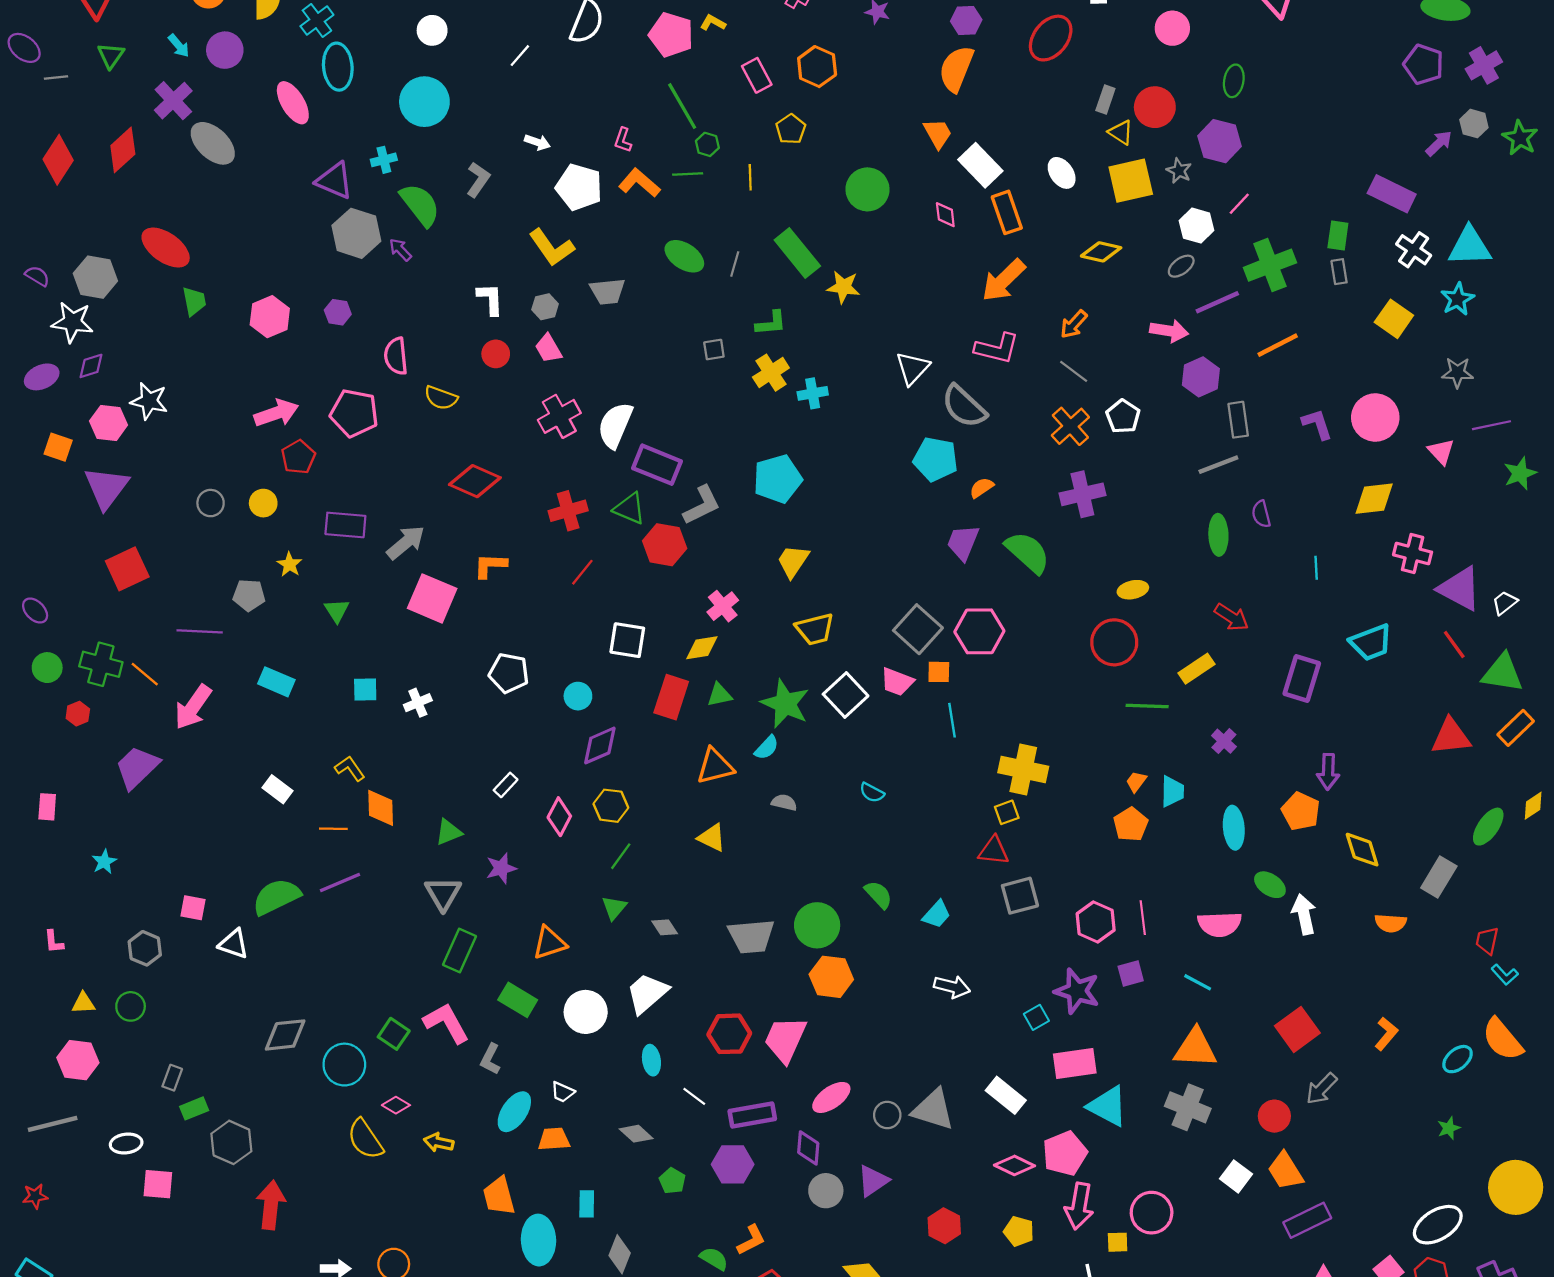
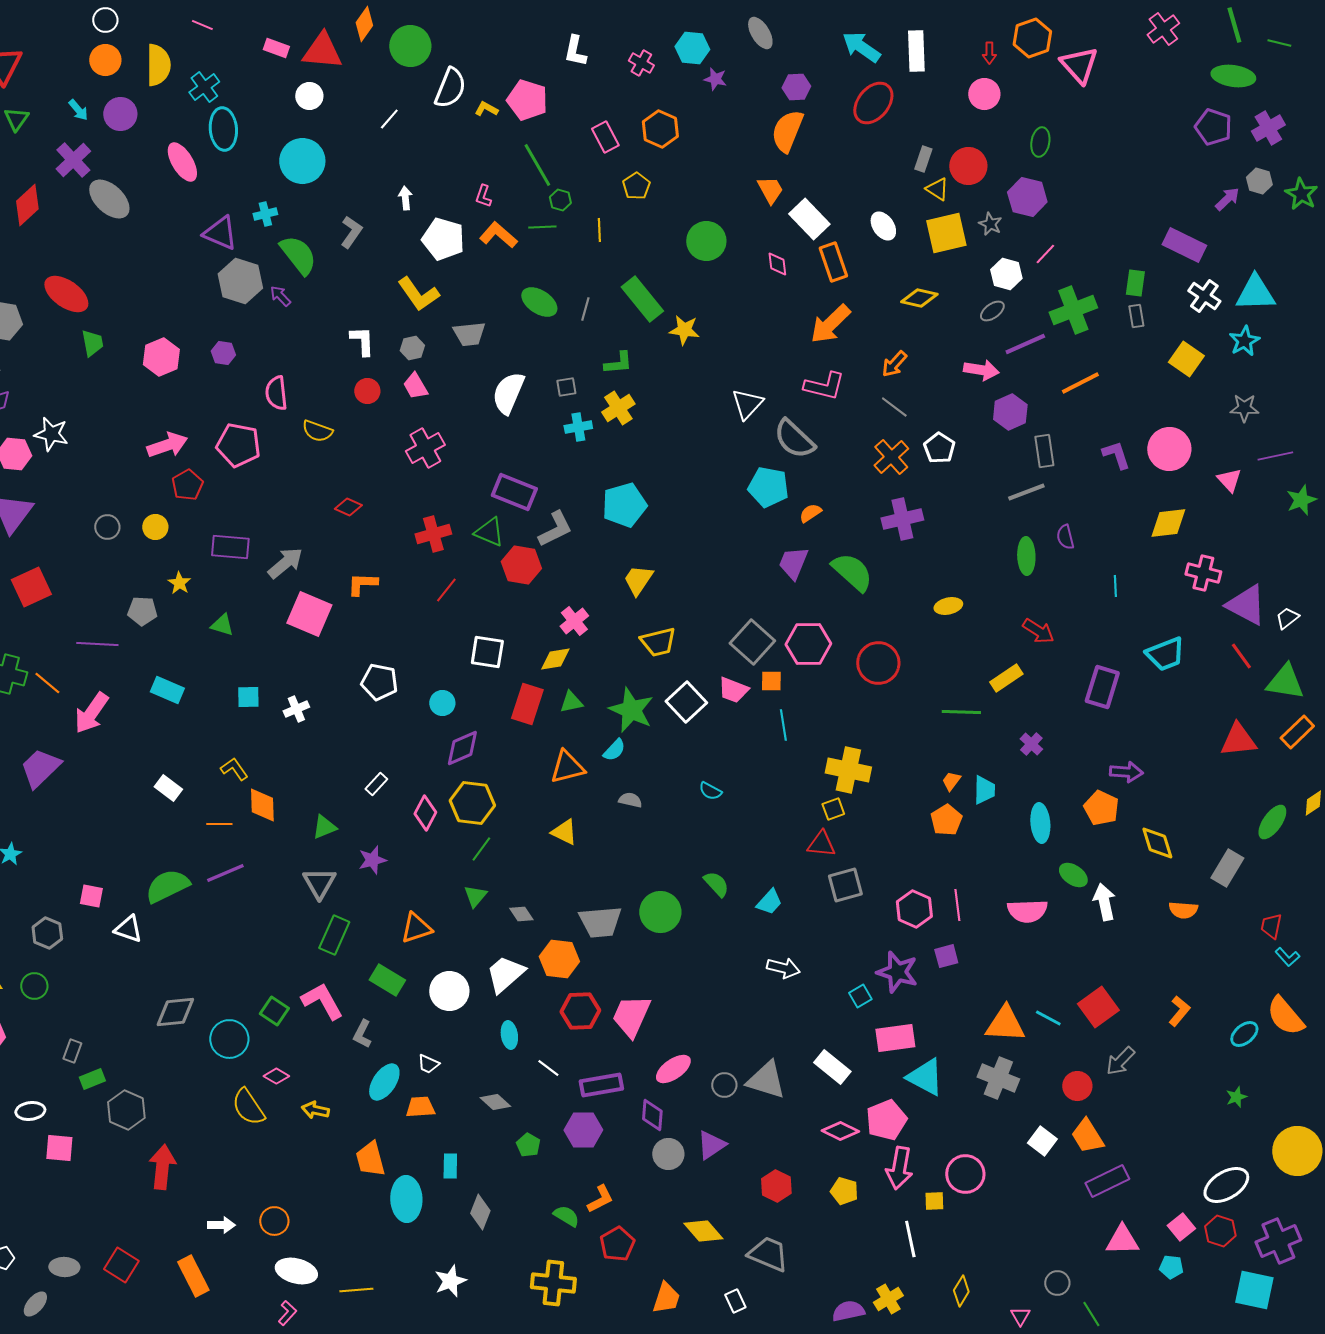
yellow L-shape: (713, 23) -> (486, 109), moved
white arrow: (537, 142) -> (405, 198), turned -115
cyan cross: (813, 393) -> (578, 427), moved
white semicircle: (615, 425) -> (508, 393), moved
red diamond: (475, 481) -> (348, 507), size x0.6
green triangle: (337, 611) -> (222, 625), turned -40
red circle: (1114, 642) -> (878, 663), moved
purple arrow: (1328, 772) -> (1126, 772), turned -88
yellow hexagon: (611, 806) -> (472, 803), size x1.4
orange hexagon: (831, 977) -> (559, 959), moved
cyan line: (1198, 982) -> (1048, 1018), moved

